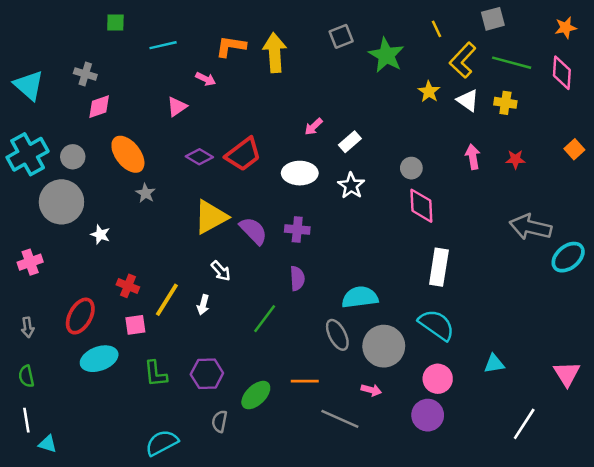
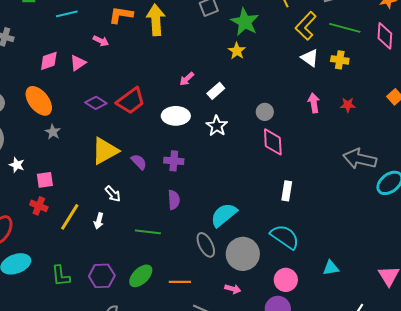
yellow star: (429, 92) -> (237, 51), moved
pink diamond: (99, 107) -> (49, 61), moved
purple semicircle: (253, 231) -> (139, 162), size x0.7
white rectangle: (439, 267) -> (287, 191), size x0.7
cyan semicircle: (360, 297) -> (224, 215), turned -32
green line: (265, 319) -> (148, 232), turned 60
pink square: (135, 325) -> (45, 180), moved
green ellipse: (256, 395) -> (141, 276), moved

